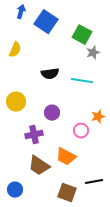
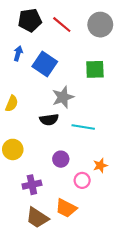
green square: (82, 35) -> (95, 69), moved, turned -30
yellow semicircle: (15, 50) -> (12, 104), moved
gray star: (93, 53) -> (63, 97), moved, size x1.5
purple circle: (52, 113) -> (61, 159), moved

